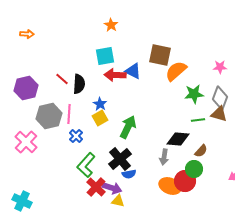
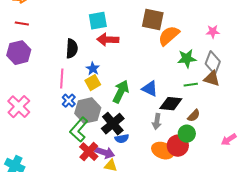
blue triangle: (133, 71) -> (150, 89), moved
red line: (62, 79) -> (22, 24), moved, turned -32
gray hexagon: (49, 116) -> (88, 111), moved

